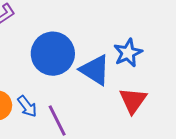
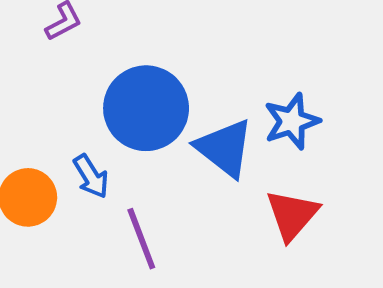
blue arrow: (27, 106) -> (91, 176), moved

